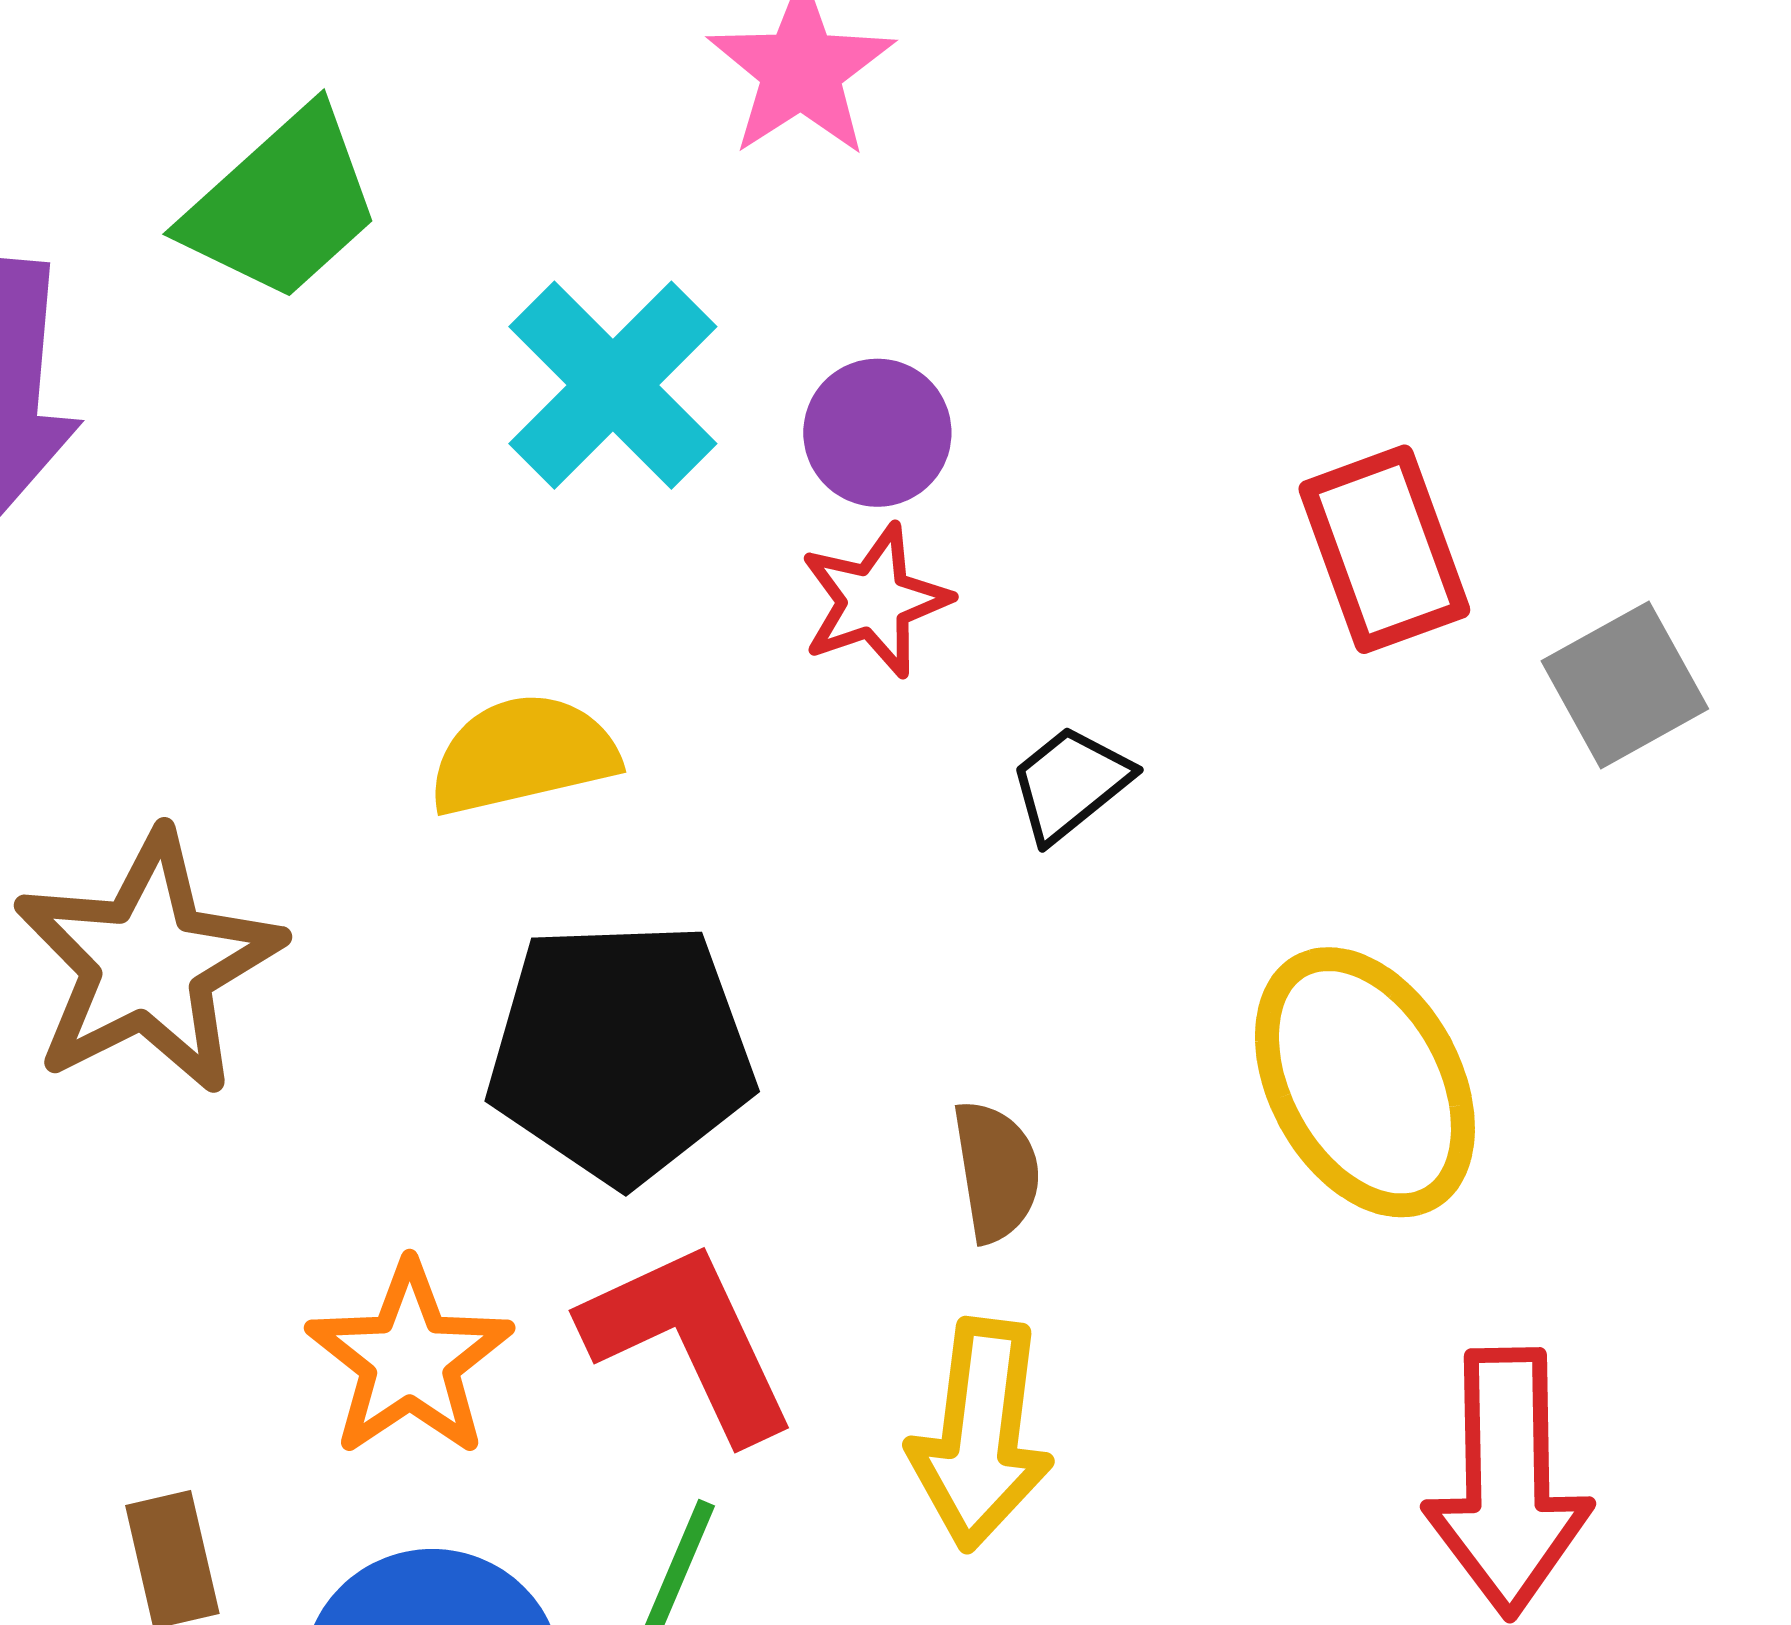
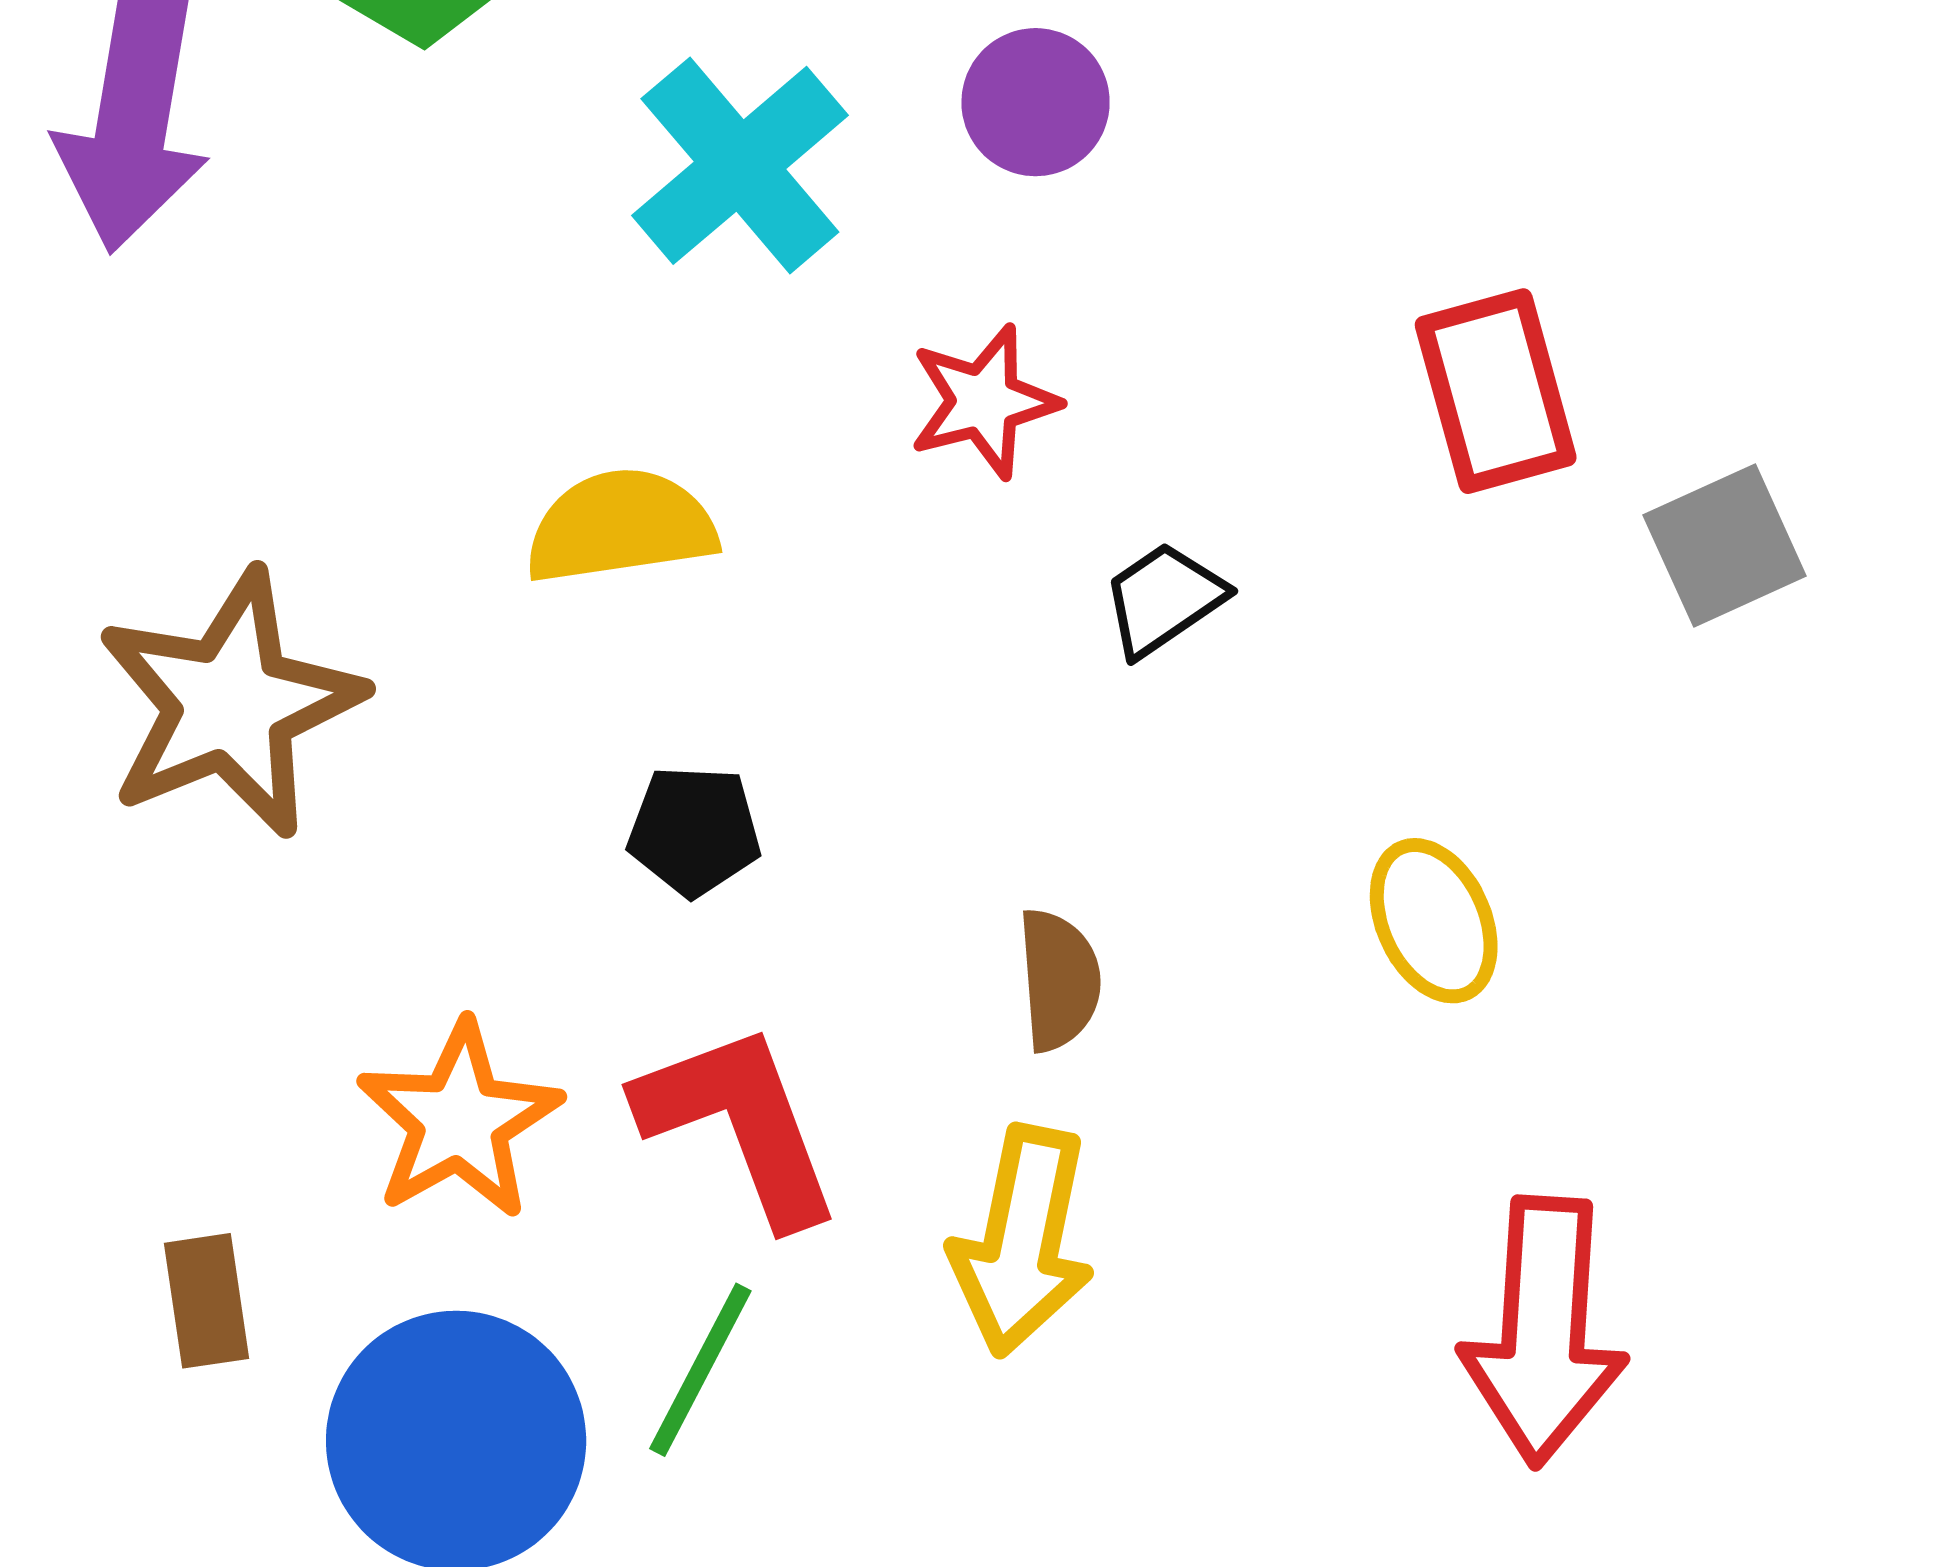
purple circle: (877, 433) -> (1036, 102), moved
black pentagon: (621, 1052) -> (694, 831), size x0.5
yellow ellipse: (1365, 1082) -> (1434, 921), size x0.6

